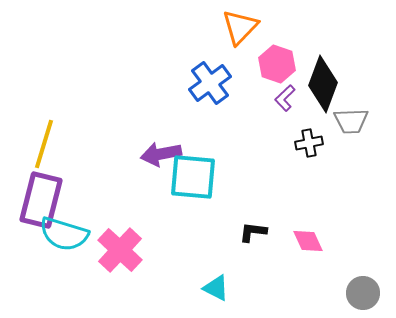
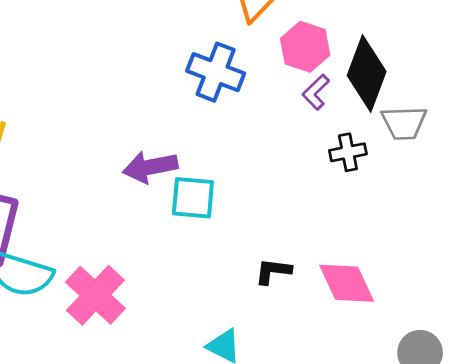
blue cross: (210, 83) -> (216, 72), turned -33
cyan square: (193, 177) -> (193, 198), size x0.7
pink diamond: (308, 241) -> (347, 283), size x1.4

